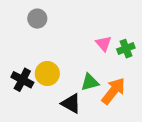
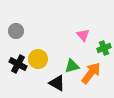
gray circle: (37, 19) -> (16, 31), moved
green cross: (126, 49) -> (104, 48), moved

